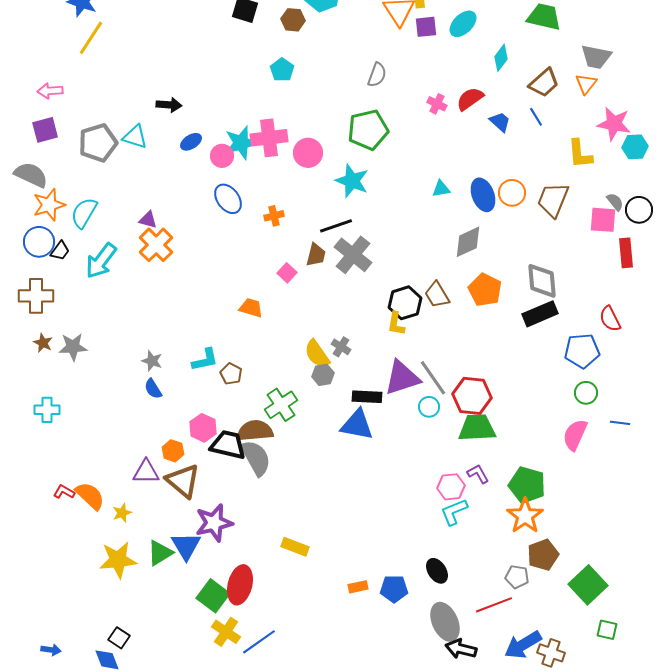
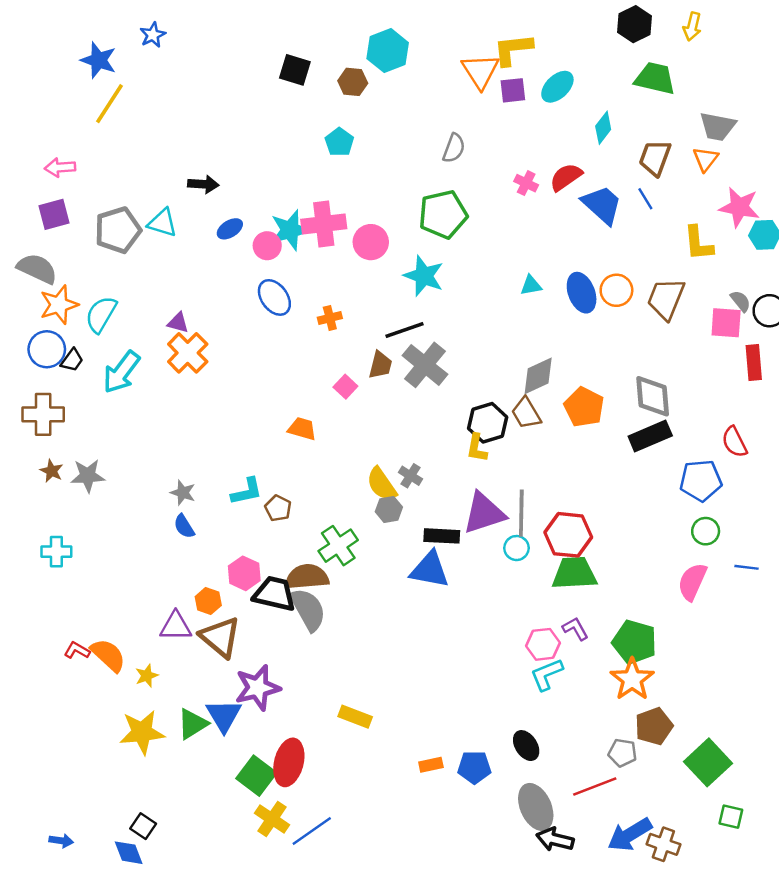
brown trapezoid: (544, 83) -> (655, 158), turned 152
blue trapezoid: (500, 122) -> (602, 205), size x1.6
gray diamond: (468, 242) -> (538, 376), moved
gray line: (433, 378) -> (521, 513), turned 36

